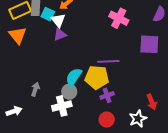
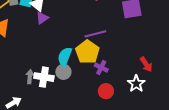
yellow pentagon: (97, 77) -> (87, 52), turned -30
purple cross: (107, 95) -> (101, 68), turned -32
white cross: (62, 106) -> (44, 77), moved, turned 36

